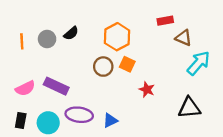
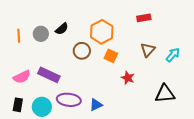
brown triangle: (184, 38) -> (148, 50), moved, turned 49
cyan arrow: (198, 63) -> (173, 55), size x0.7
brown circle: (103, 67) -> (82, 51), moved

